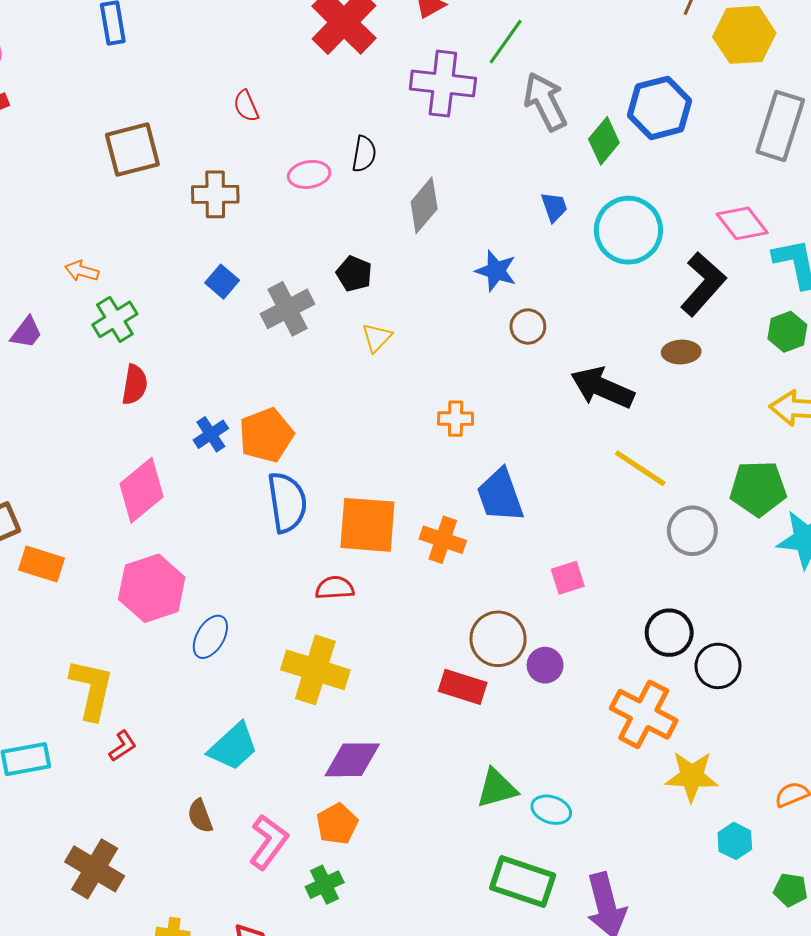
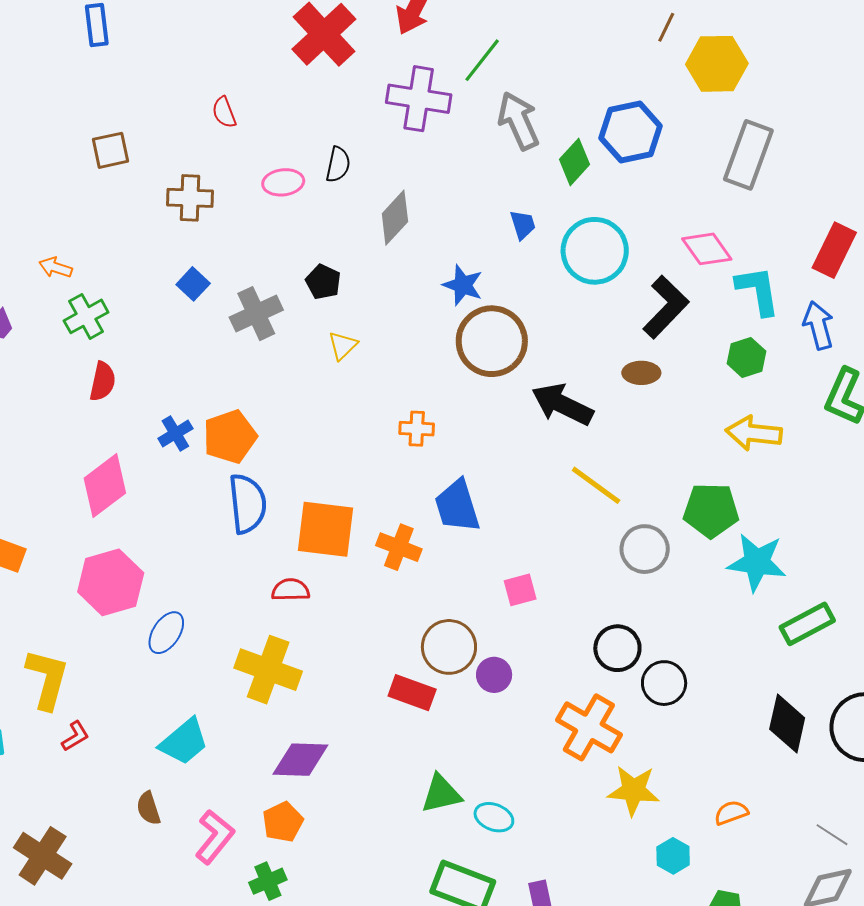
brown square: (132, 150) -> (111, 150), size x0.7
brown circle: (528, 326) -> (492, 341), size x2.0

